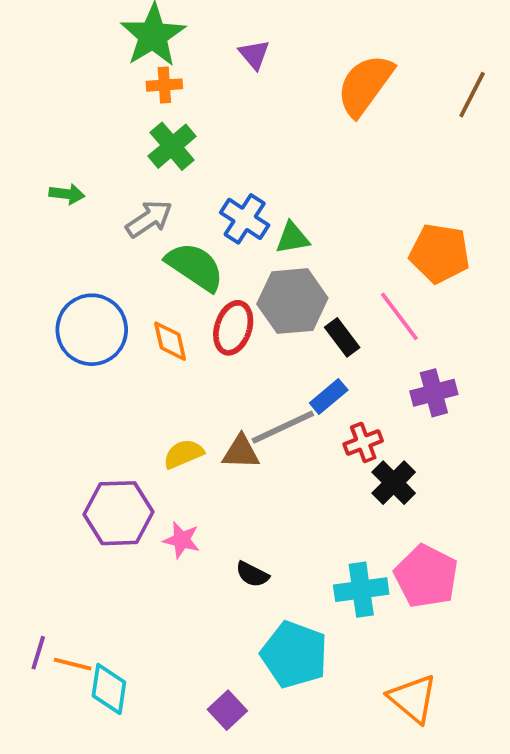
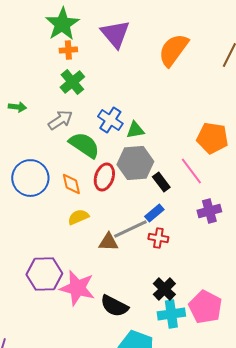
purple triangle: (254, 54) -> (115, 34), size x1.8
red cross: (363, 442) -> (158, 238), moved, turned 30
yellow semicircle: (183, 454) -> (78, 217), moved
black cross: (394, 483) -> (164, 289), moved
pink star: (182, 540) -> (77, 288), size x1.8
black semicircle: (252, 574) -> (114, 306), size x1.6

